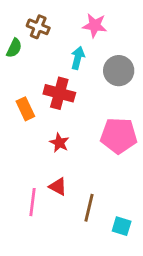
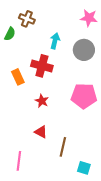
pink star: (95, 25) -> (89, 18), moved
pink line: (33, 202) -> (19, 161), moved
cyan square: (122, 226) -> (84, 168), moved

